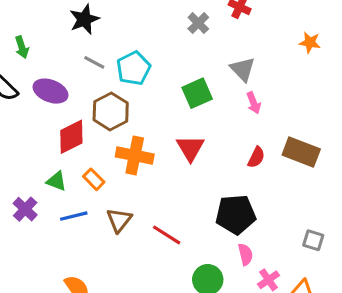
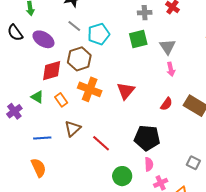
gray cross: (198, 23) -> (145, 13), turned 32
green square: (197, 93) -> (138, 39), moved
blue line: (74, 216) -> (42, 138), moved

